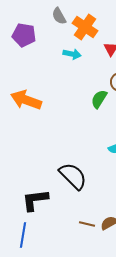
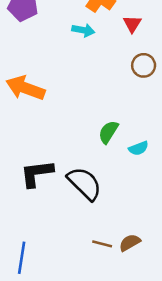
green semicircle: (99, 99) -> (108, 132), moved
black L-shape: (35, 200) -> (37, 173), moved

